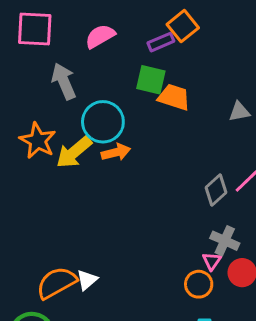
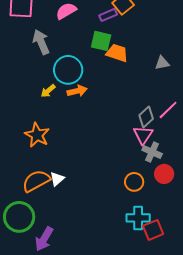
orange star: (38, 141) -> (37, 135), moved
yellow arrow: (74, 152) -> (48, 91), size x0.6
pink triangle: (212, 261) -> (143, 135), moved, size x1.5

